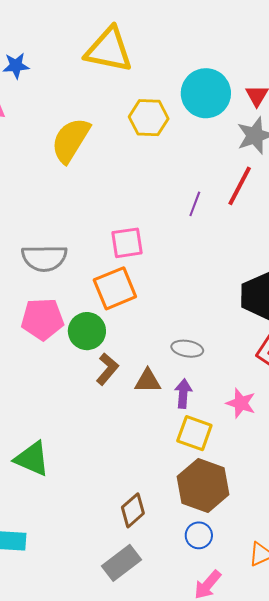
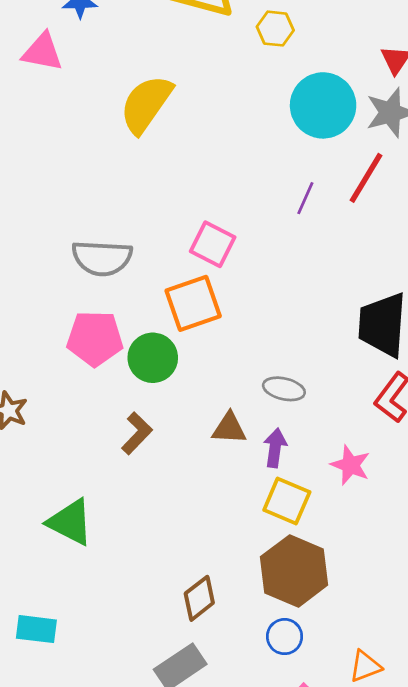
cyan circle: (206, 93) -> (323, 105), moved
yellow hexagon: (149, 118) -> (275, 29), moved, size x0.7
pink square: (127, 243) -> (213, 244), turned 32
brown L-shape: (107, 369) -> (137, 433), moved

